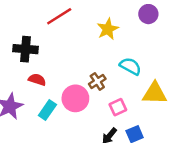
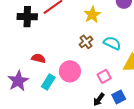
black cross: (26, 49) -> (27, 17), moved
brown cross: (97, 81) -> (86, 42), moved

